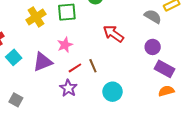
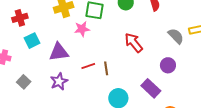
pink star: (65, 45) -> (82, 29), moved
purple rectangle: (165, 69) -> (151, 88), moved
purple star: (68, 88) -> (59, 81), moved

